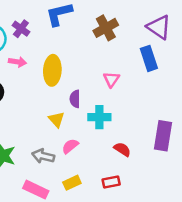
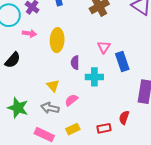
blue rectangle: (149, 58) -> (122, 61), moved
yellow triangle: (56, 119) -> (53, 86), moved
red semicircle: (122, 149) -> (124, 118), moved, turned -104

